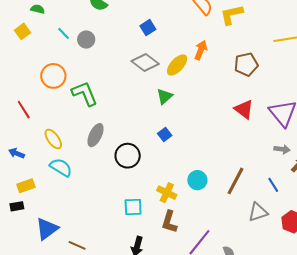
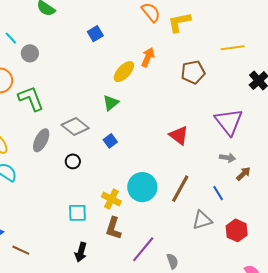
gray circle: (86, 40) -> (30, 53), moved
gray diamond: (145, 62) -> (75, 126), moved
red triangle: (244, 109) -> (179, 135), moved
black circle: (128, 156) -> (73, 161), size x0.6
cyan circle: (197, 180) -> (142, 187), size x1.5

